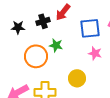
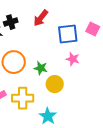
black cross: (43, 21) -> (11, 22), moved
green star: (56, 45) -> (41, 68), moved

